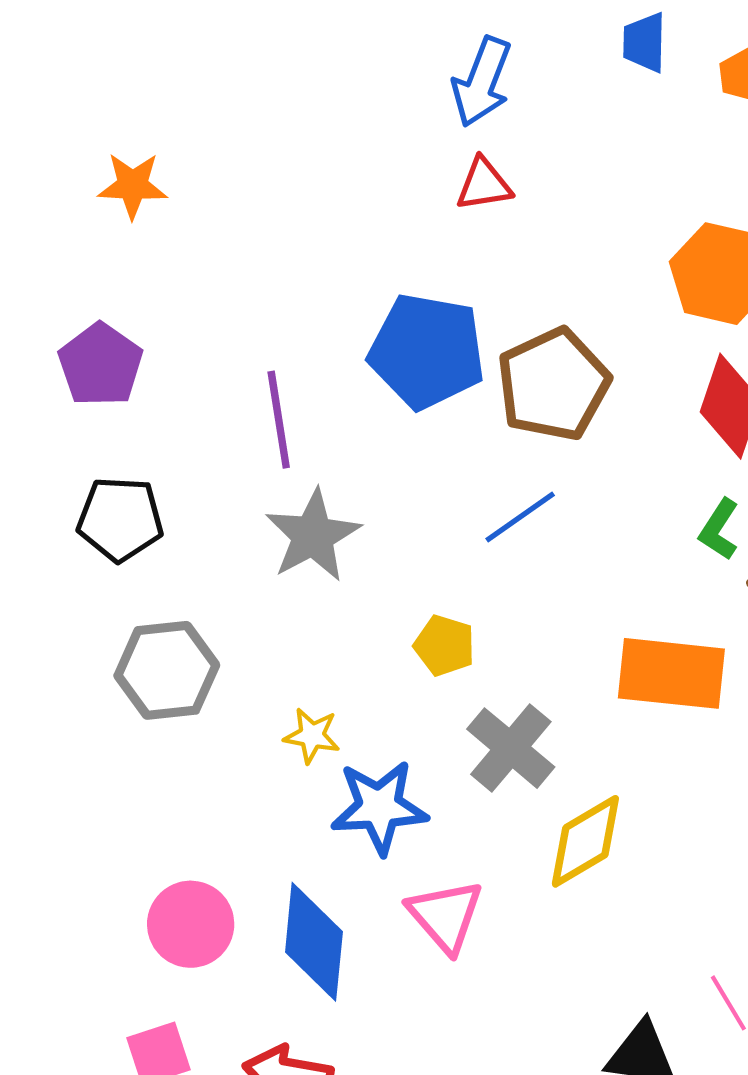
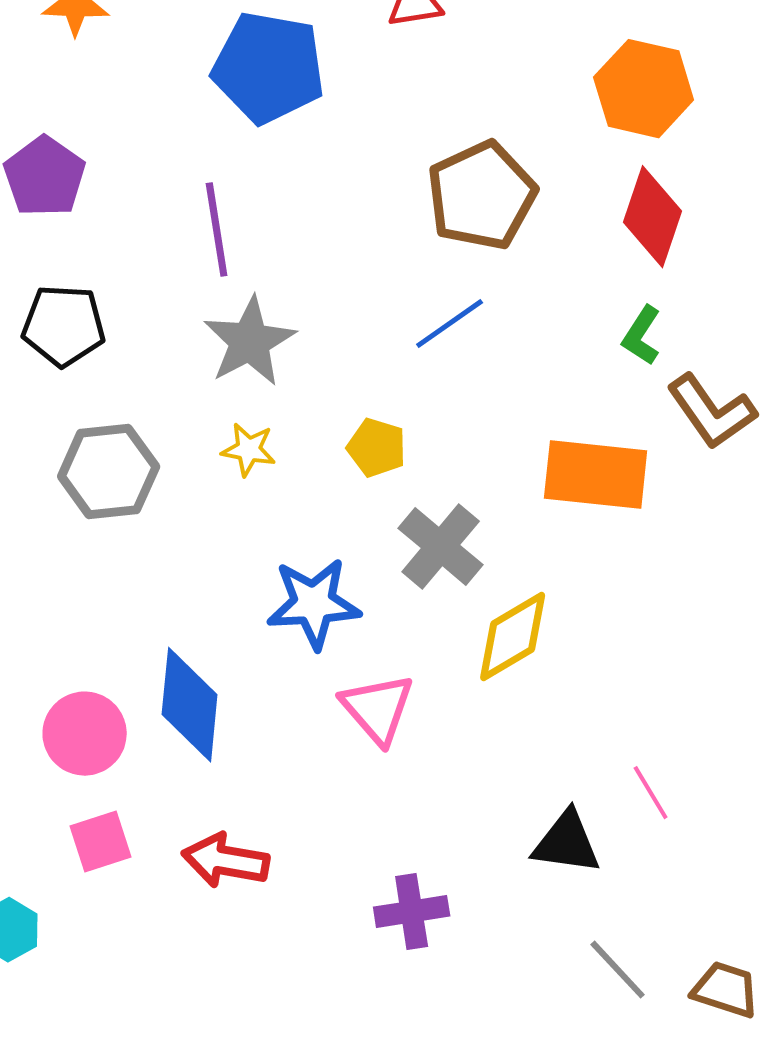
blue pentagon: (427, 351) -> (269, 68), moved
yellow star: (312, 736) -> (249, 450), moved
pink circle: (191, 924) -> (85, 734), moved
blue diamond: (314, 942) -> (190, 705), moved

